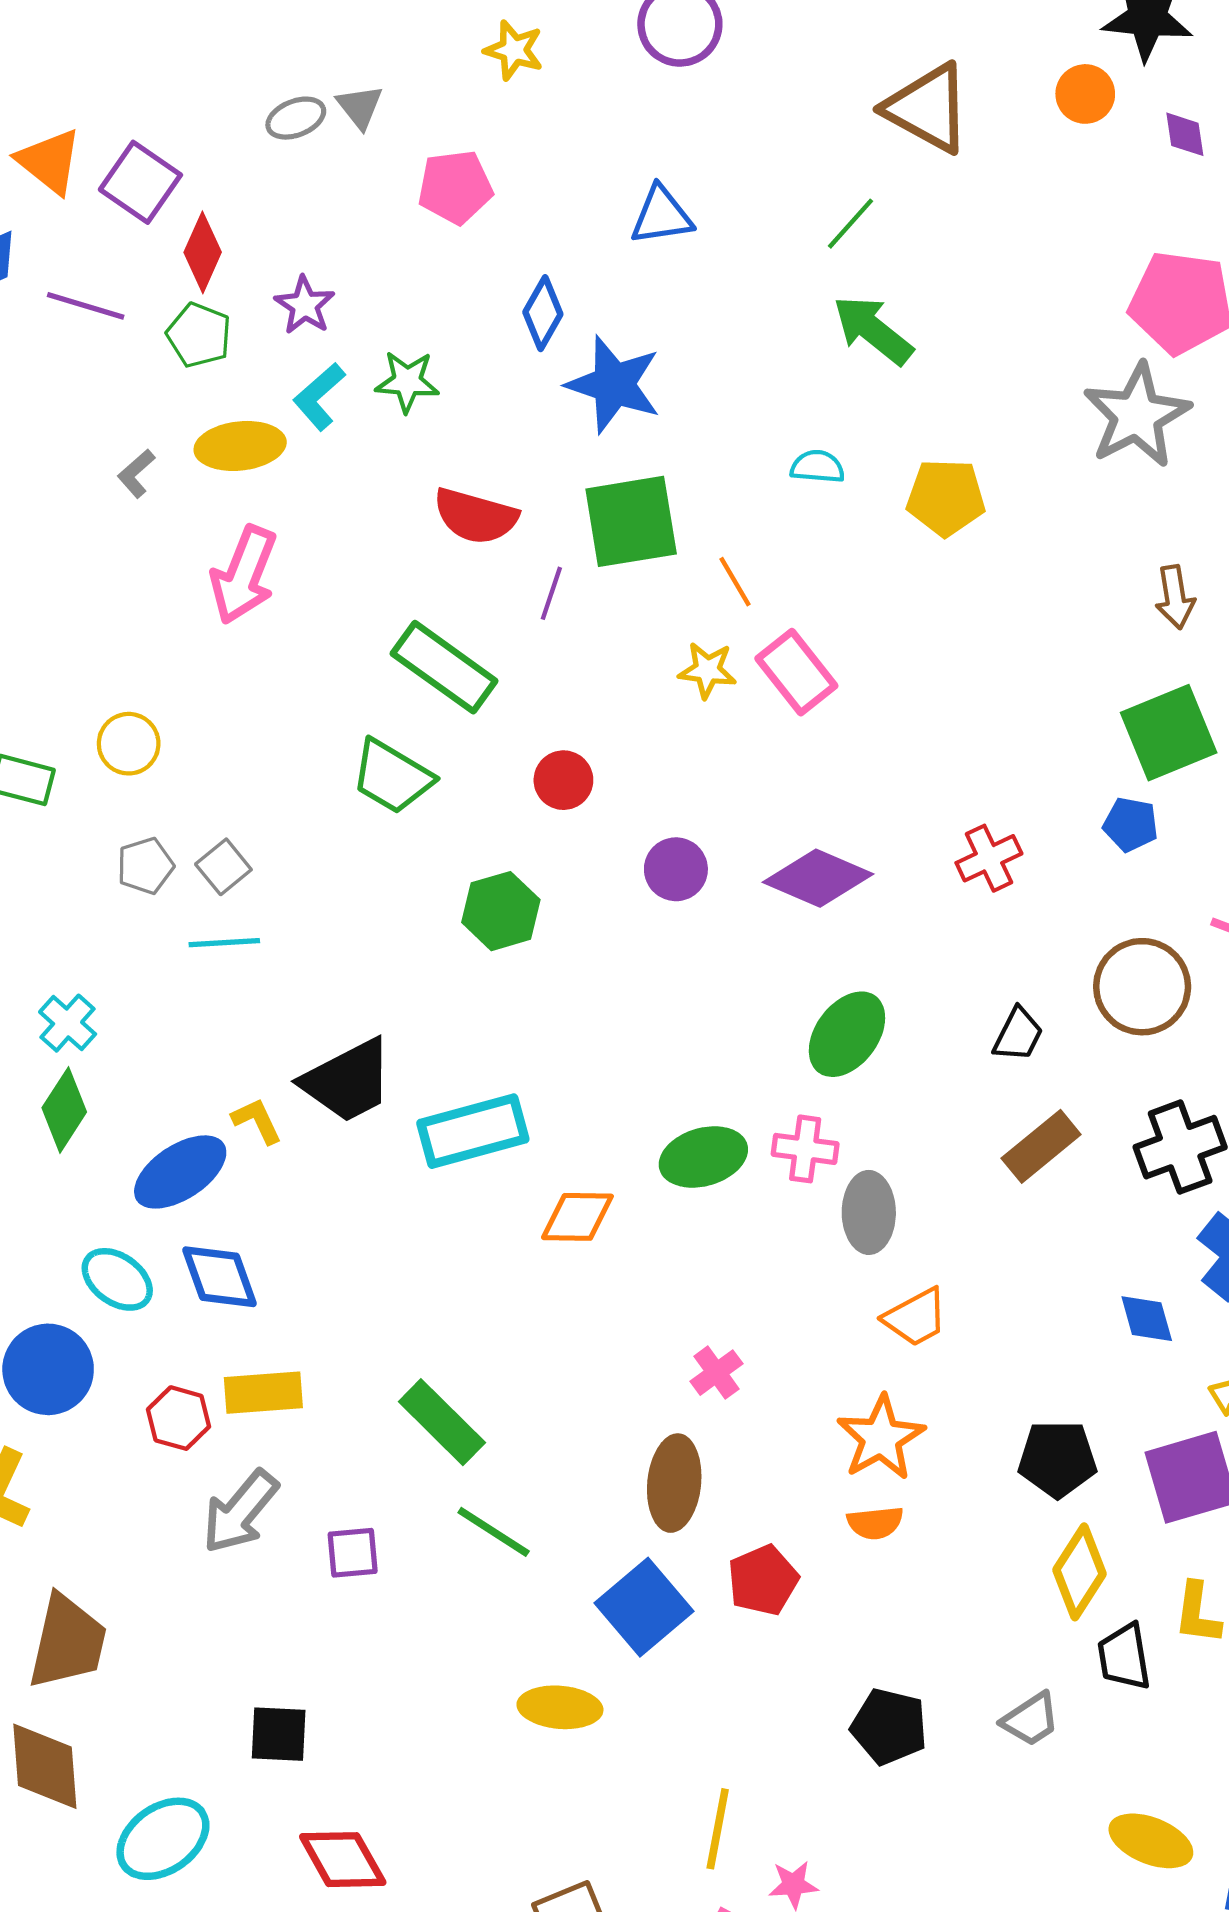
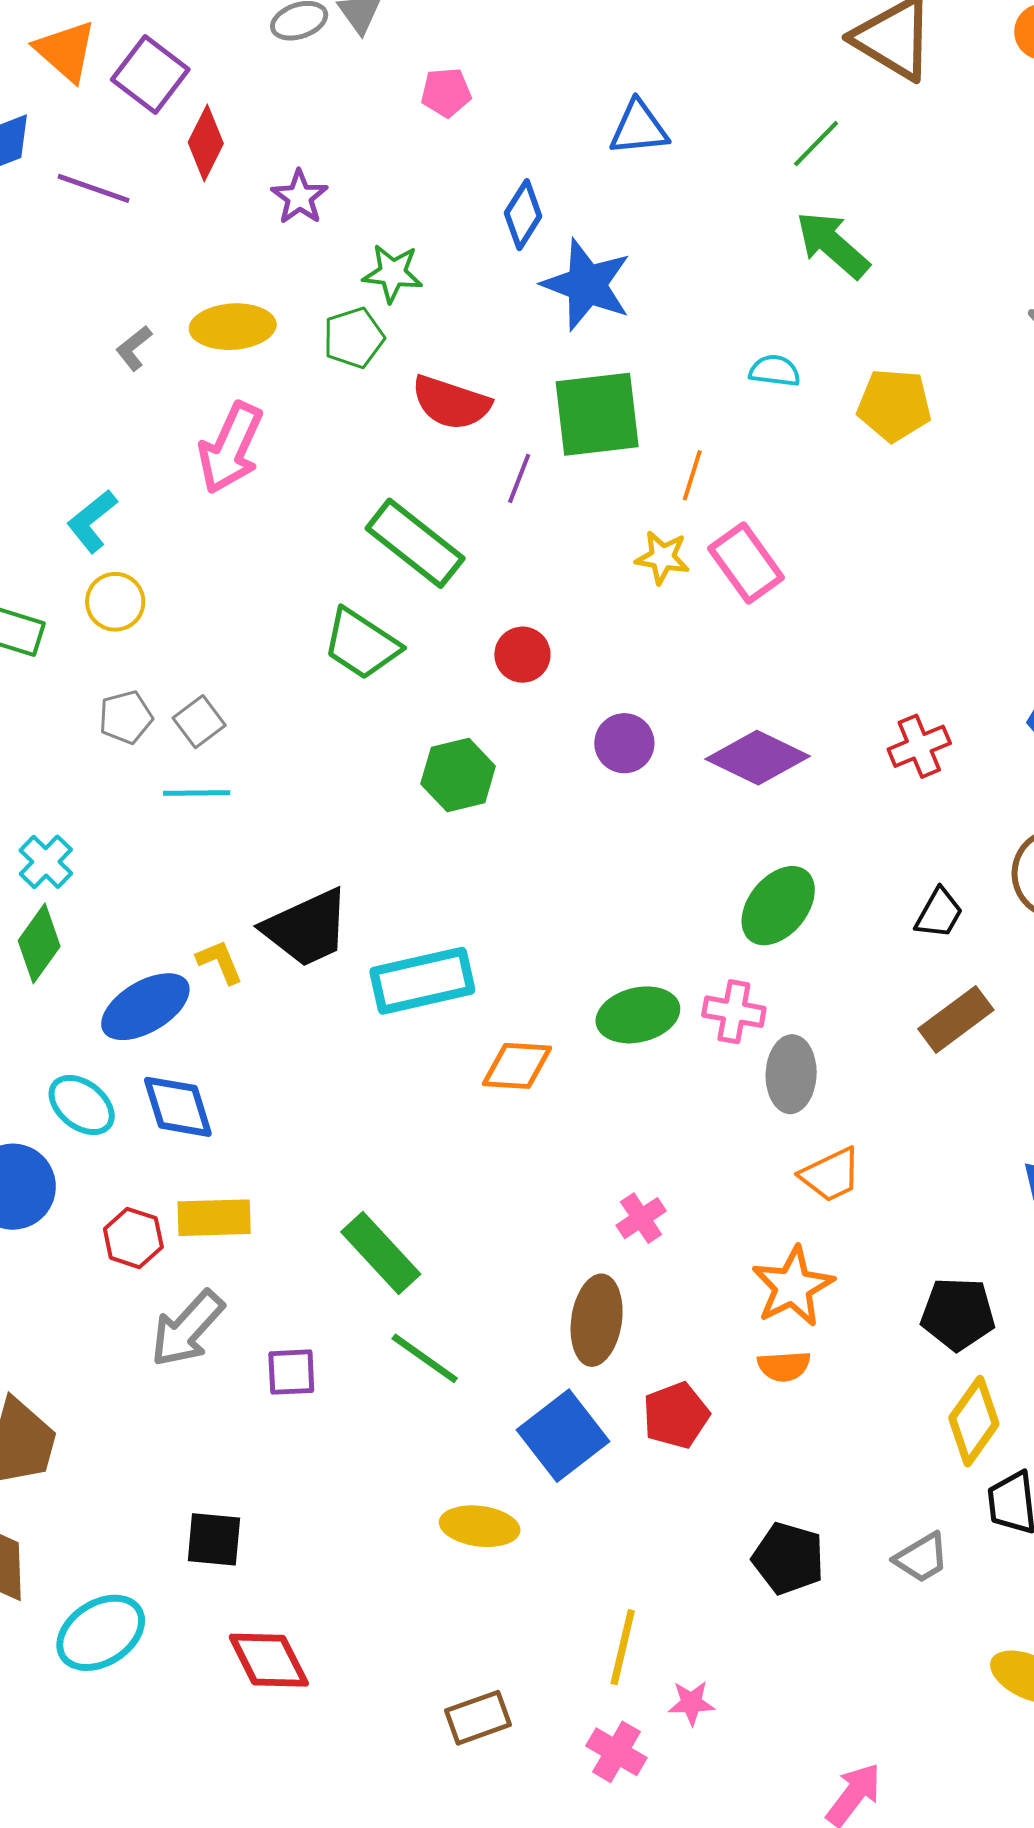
pink pentagon: (455, 187) -> (446, 92), size x0.7
green pentagon: (199, 335) -> (354, 338), moved, turned 30
cyan L-shape: (319, 397) -> (92, 521), moved
orange line: (735, 582) -> (692, 475), turned 45

